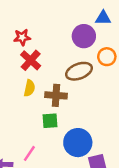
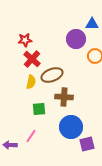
brown ellipse: (79, 71) -> (52, 75), moved
brown cross: (56, 95) -> (64, 97), moved
green square: (50, 121) -> (39, 109), moved

